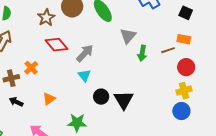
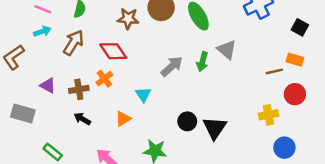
brown star: (46, 18) -> (128, 19), turned 30
gray triangle: (128, 36) -> (227, 50), turned -36
red diamond: (57, 45) -> (113, 51), moved
green arrow: (142, 53) -> (202, 62), moved
cyan triangle: (84, 75) -> (143, 95), moved
yellow cross: (184, 91) -> (268, 115), moved

